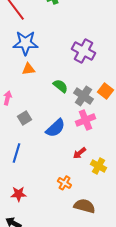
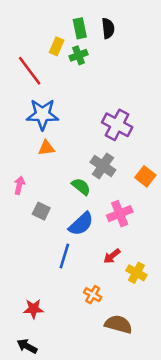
green semicircle: (60, 86) -> (81, 187), moved
gray cross: (83, 96) -> (103, 166), moved
gray square: (24, 118) -> (41, 211), turned -32
blue line: (16, 153) -> (64, 256), moved

